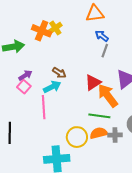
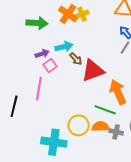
red triangle: (93, 82) -> (93, 71), moved, size x1.4
pink square: (24, 87) -> (50, 65), moved
cyan arrow: (52, 87) -> (64, 47), moved
pink line: (44, 107) -> (39, 89), moved

